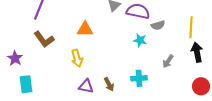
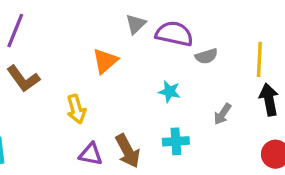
orange triangle: (85, 29) -> (105, 61), moved, turned -42
cyan star: (140, 40) -> (169, 92), moved
brown arrow: (109, 84) -> (128, 151), size x1.5

